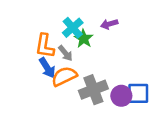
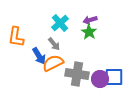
green star: (84, 39) -> (89, 32), moved
orange L-shape: (45, 46) -> (16, 37), moved
gray cross: (93, 90) -> (77, 74), turned 30

